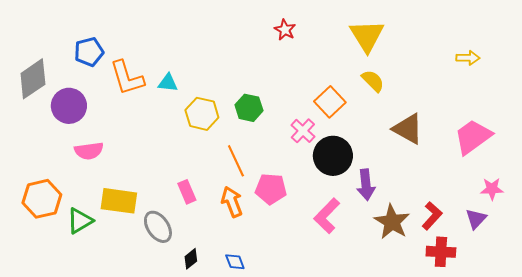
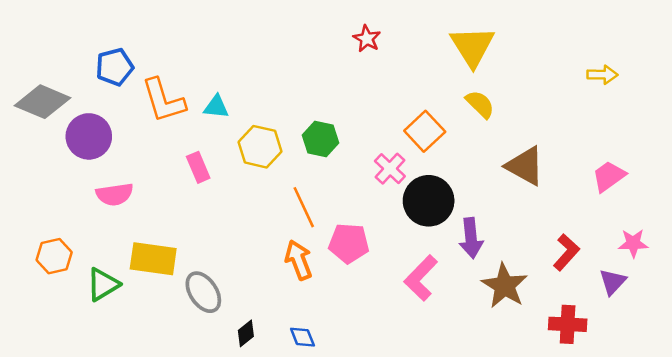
gray diamond: (33, 79) -> (42, 102), turned 57
pink trapezoid: (473, 137) -> (609, 176), size x0.7
pink rectangle: (187, 192) -> (198, 167), moved
orange hexagon: (42, 199) -> (54, 256), size x0.7
red L-shape: (432, 216) -> (566, 252), moved

